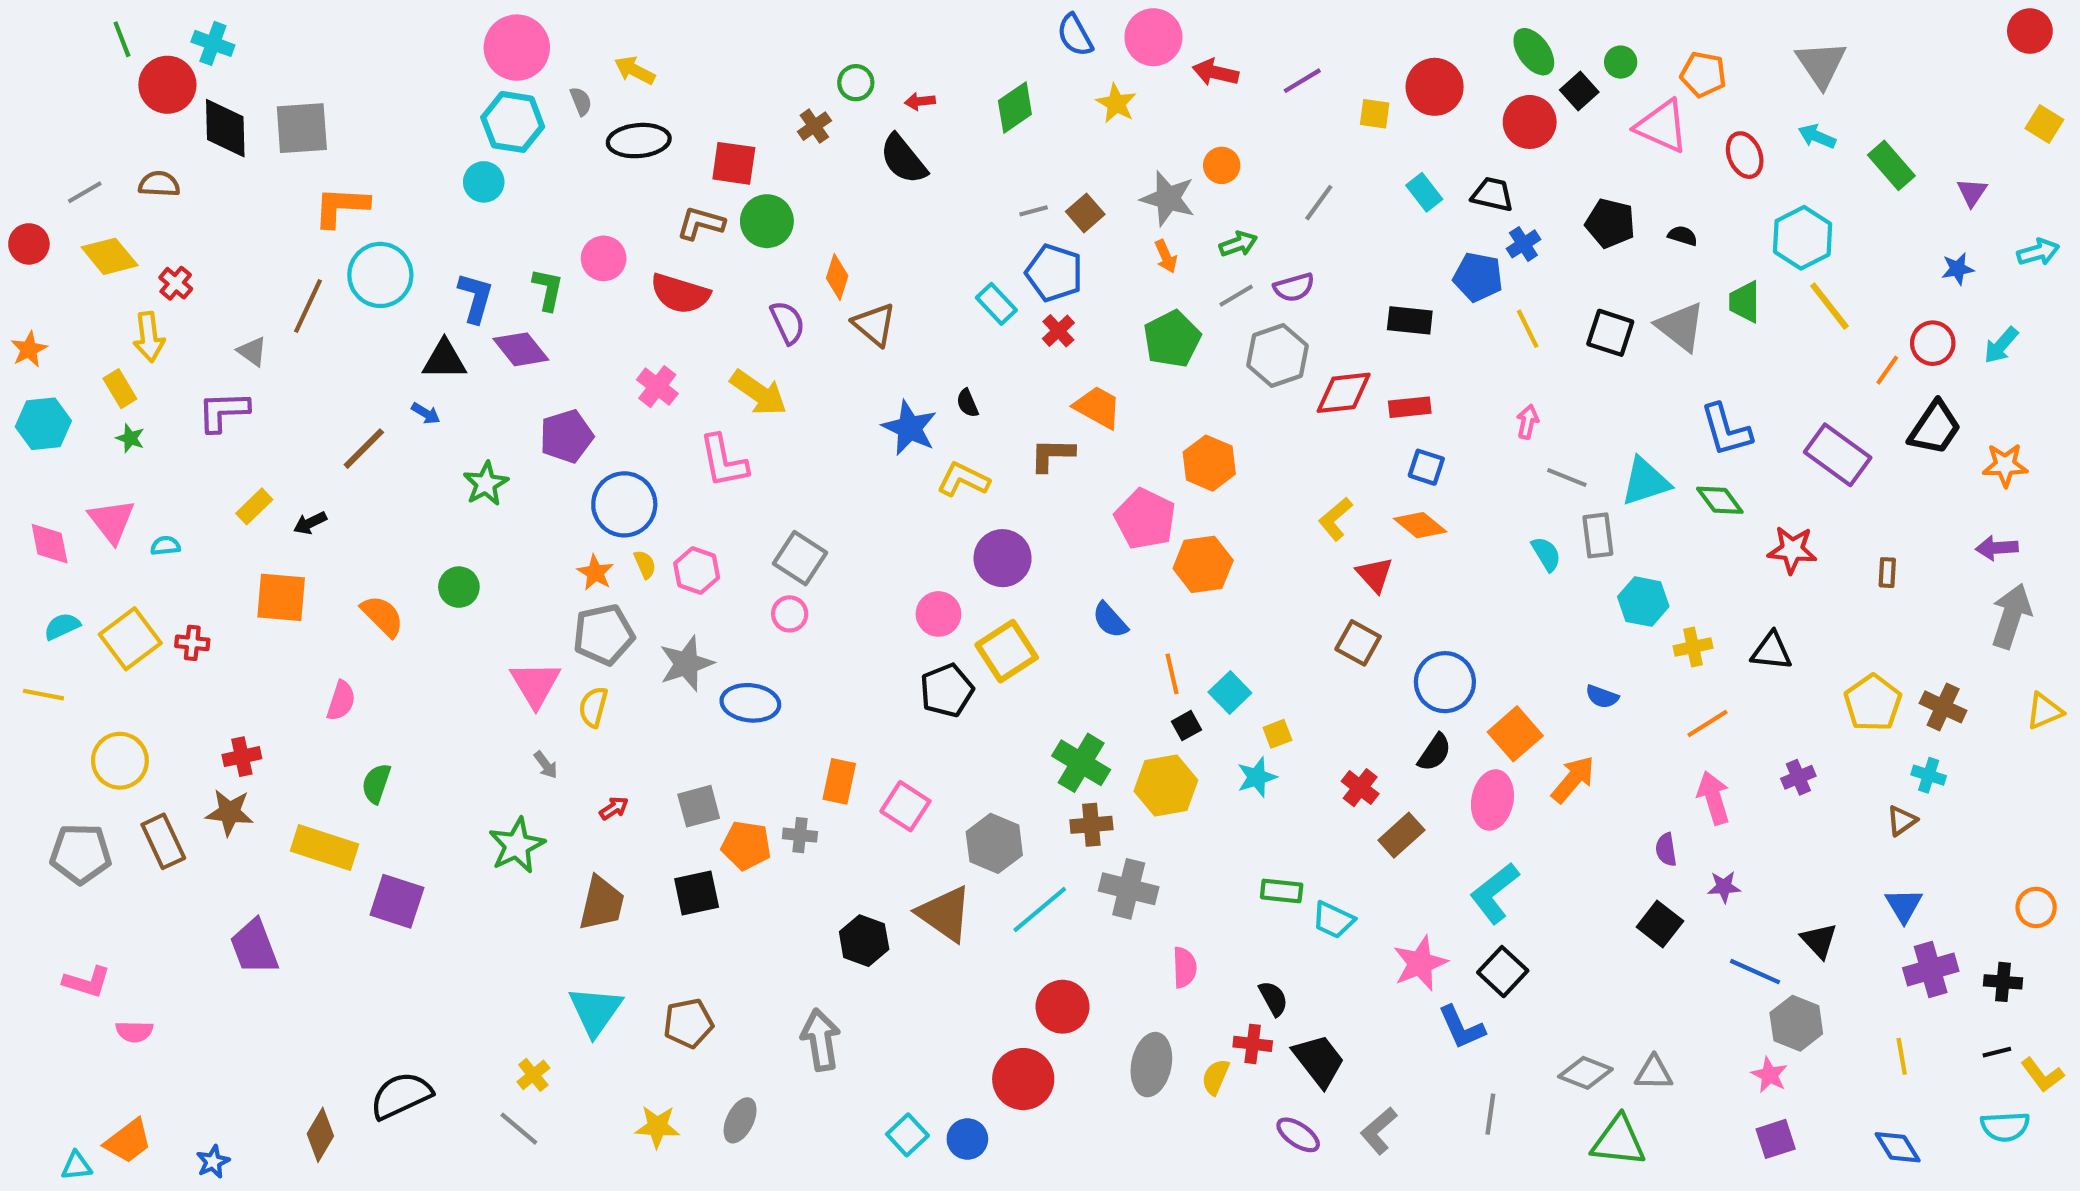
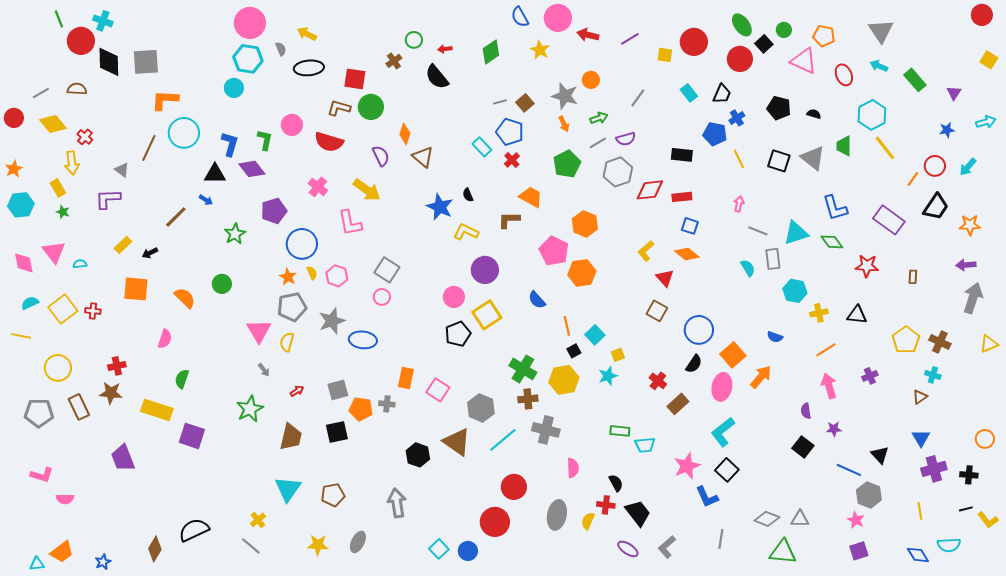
black trapezoid: (1492, 194) -> (722, 94), turned 100
cyan trapezoid: (1333, 920) -> (645, 445), turned -30
cyan semicircle: (2005, 1127) -> (949, 545), moved

